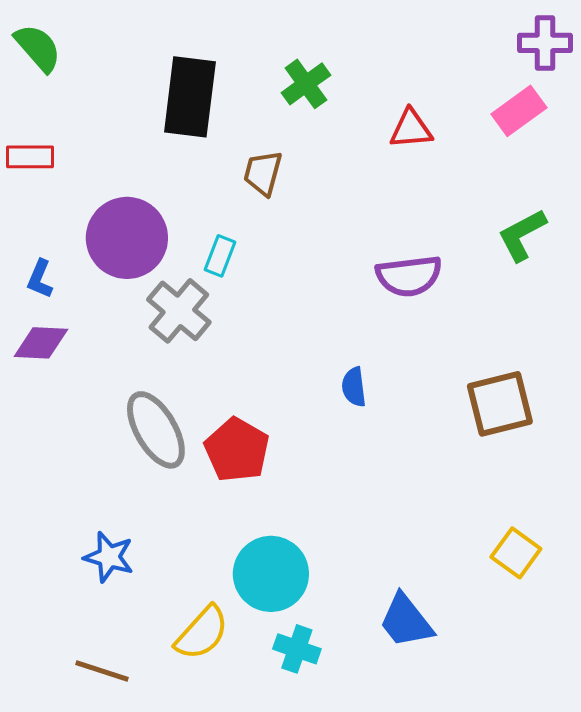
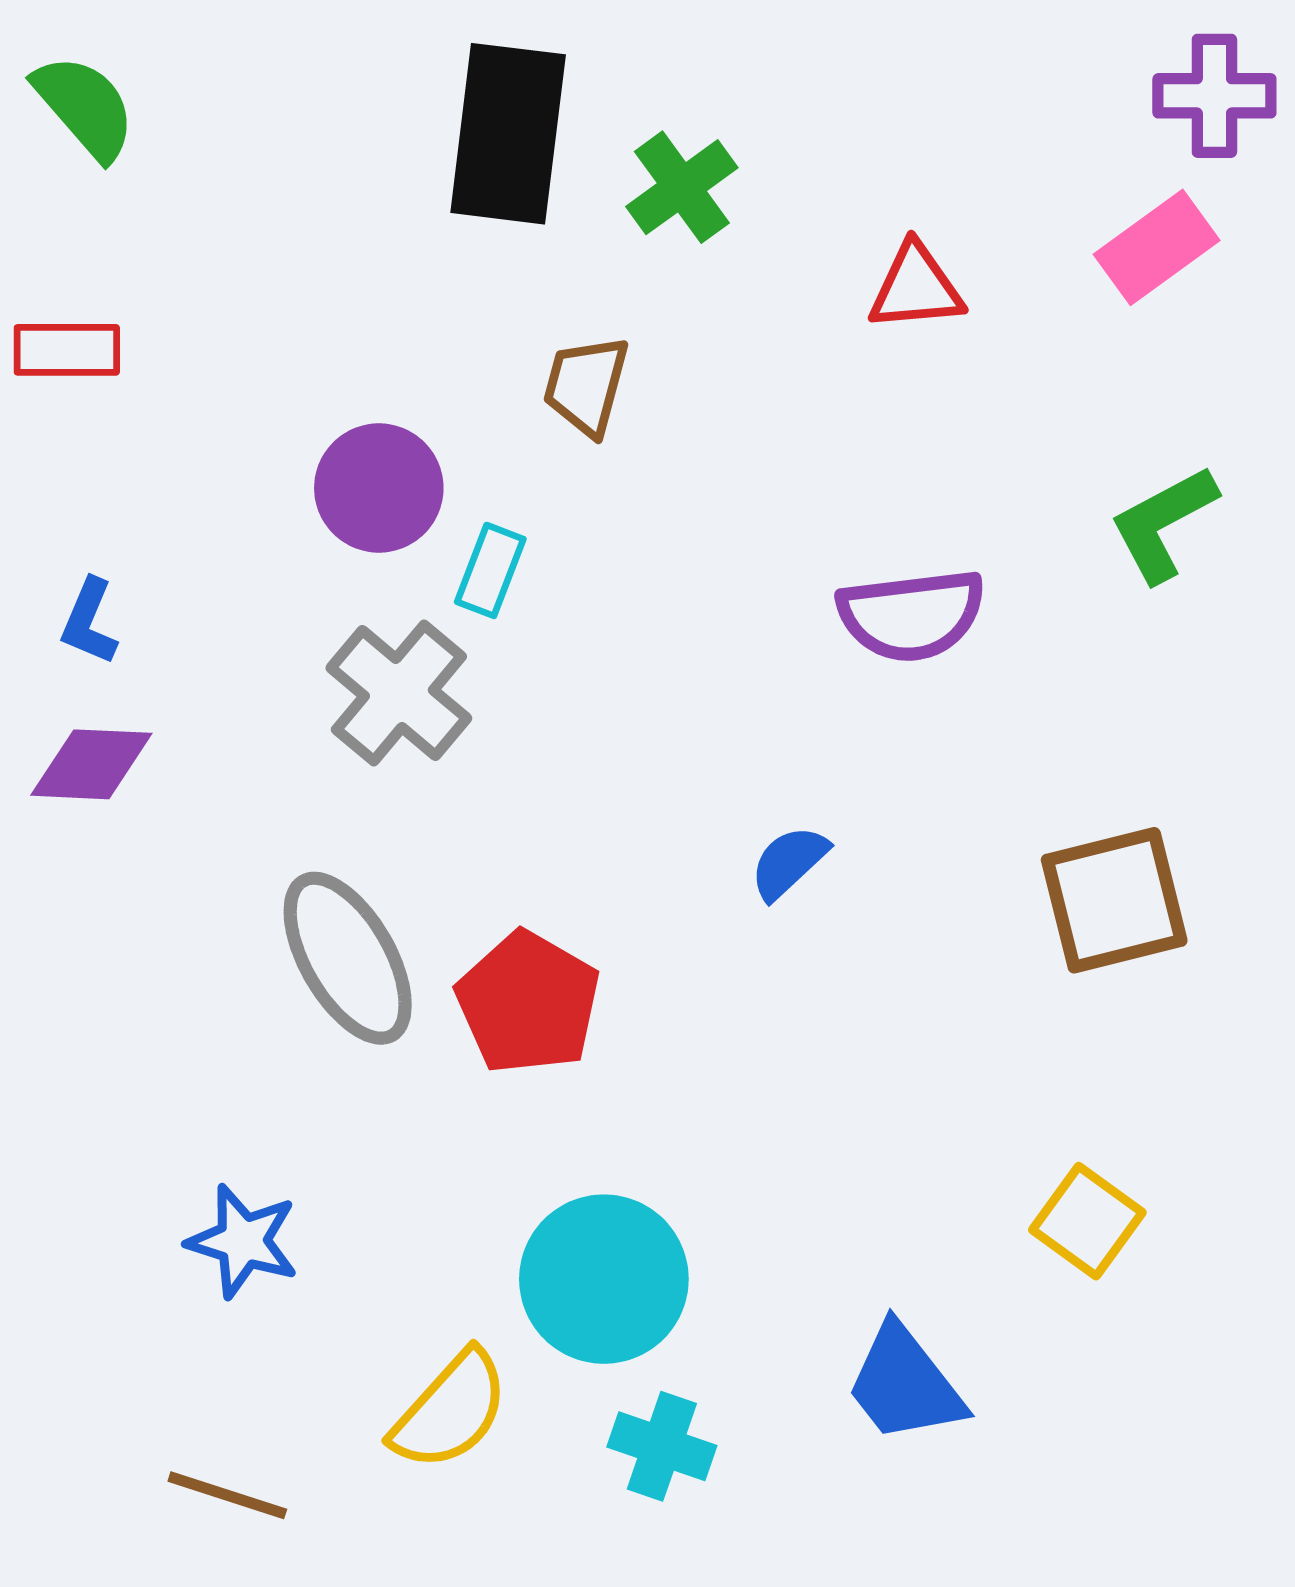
black rectangle: (190, 97) -> (508, 134), moved
purple circle: (127, 238) -> (379, 488), moved, size x0.7
blue semicircle: (354, 387) -> (789, 862), turned 54
yellow square: (516, 553) -> (1087, 1221), moved

